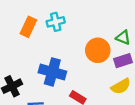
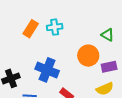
green triangle: (123, 37) -> (108, 35), moved

